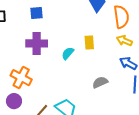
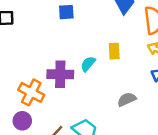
blue square: (36, 13) -> (66, 12), moved
purple cross: (37, 43) -> (60, 74), moved

